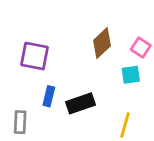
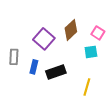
purple square: (34, 56) -> (44, 39), moved, turned 30
gray rectangle: (20, 122) -> (14, 57), moved

